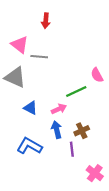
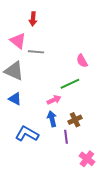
red arrow: (46, 21) -> (33, 19), moved
pink semicircle: (97, 75) -> (82, 61), moved
blue triangle: (30, 108) -> (15, 99), moved

